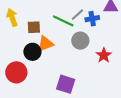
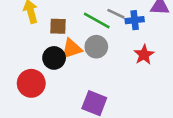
gray line: (77, 15) -> (116, 14), turned 64
gray circle: (80, 41) -> (96, 47), moved
red star: (104, 55) -> (144, 55), moved

